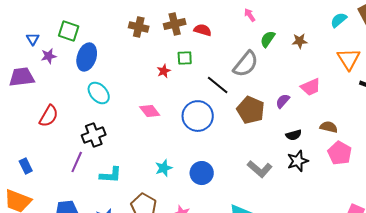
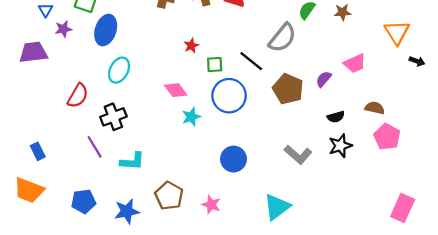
green square: (185, 58) -> (215, 65), moved
cyan ellipse: (99, 93) -> (119, 70), turned 70
red semicircle: (49, 116) -> (78, 96), moved
purple line: (77, 162) -> (95, 147), turned -55
cyan star: (164, 168) -> (191, 117), moved

